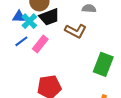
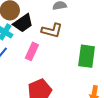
pink rectangle: (40, 44) -> (32, 51), moved

